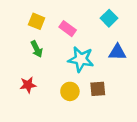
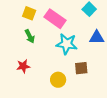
pink rectangle: (68, 29) -> (55, 19), size x1.5
yellow circle: (70, 91) -> (58, 80), moved

